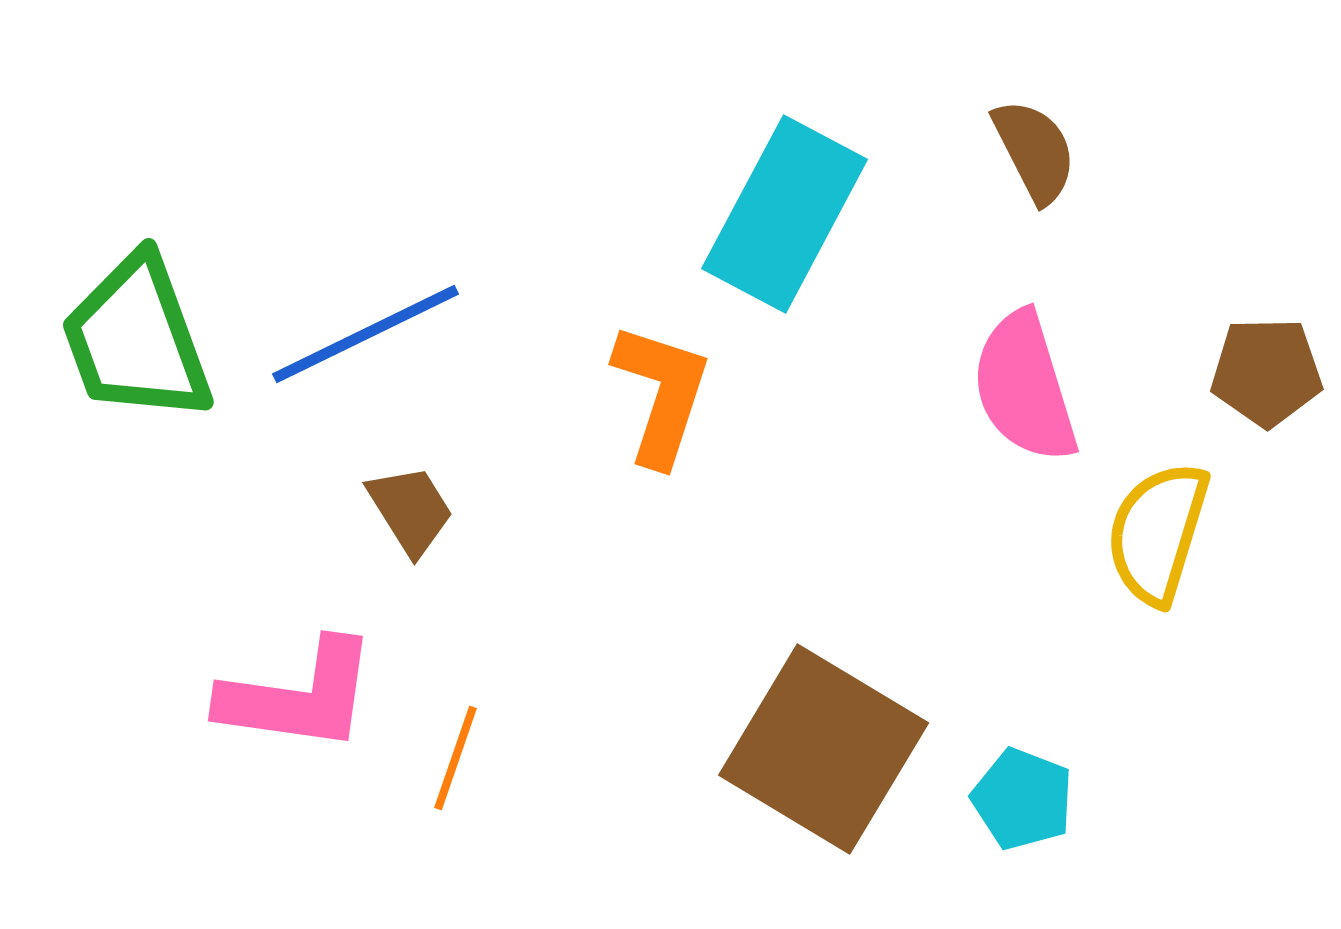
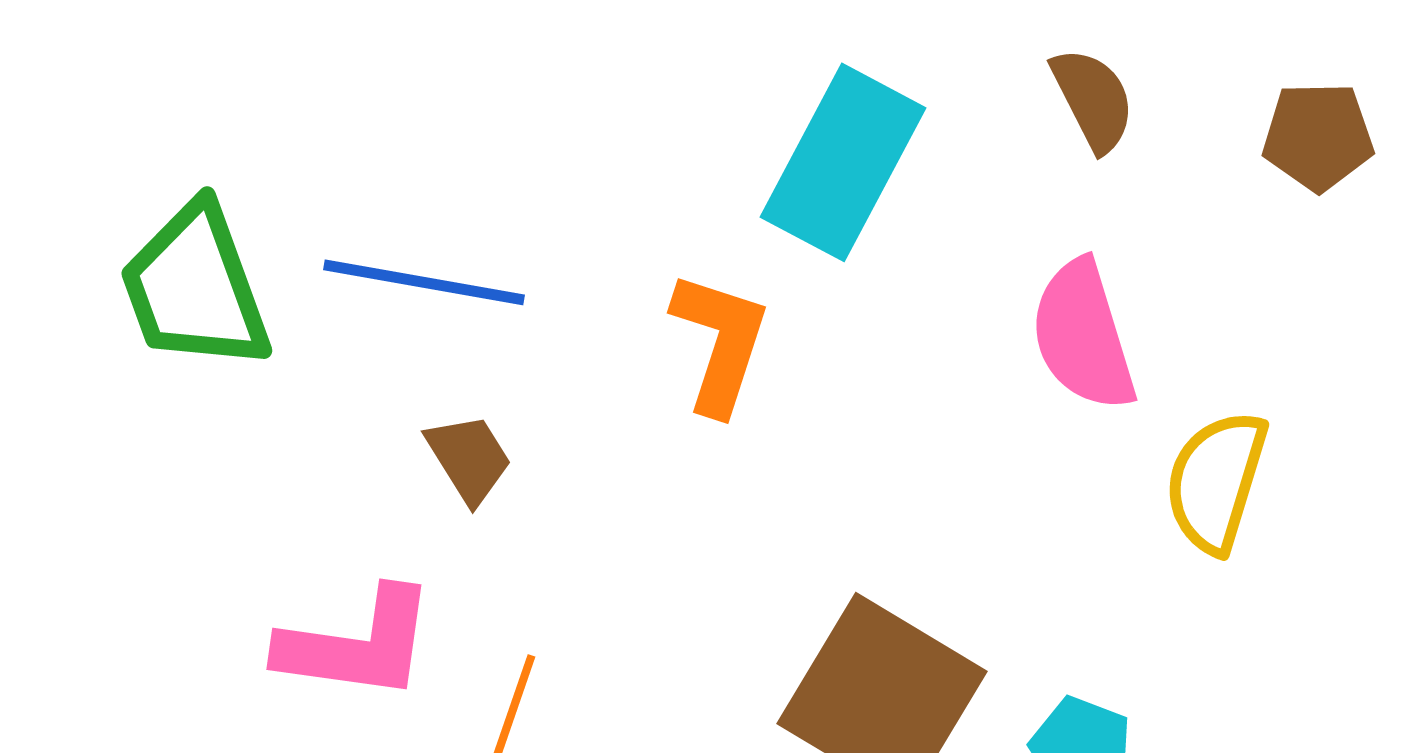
blue line: (366, 334) -> (424, 282), turned 36
brown pentagon: (1267, 372) -> (1318, 136), moved

